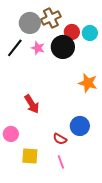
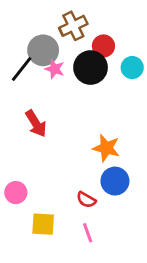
gray circle: (30, 23) -> (43, 50), moved
cyan circle: (90, 33) -> (132, 68), moved
orange star: (88, 83) -> (106, 148), moved
red arrow: (32, 104) -> (36, 124), moved

